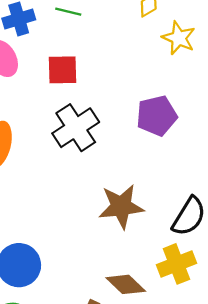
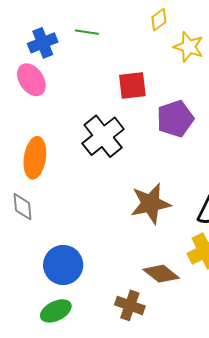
red square: (62, 70) -> (132, 85), moved

